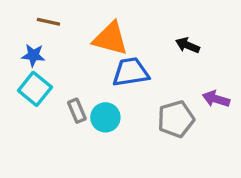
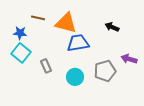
brown line: (48, 22) -> (38, 18), moved
cyan circle: (105, 117) -> (75, 77), moved

